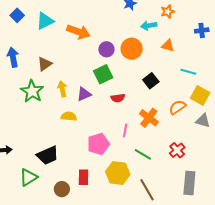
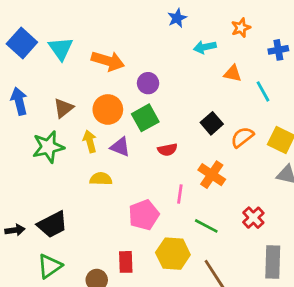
orange star: (168, 12) -> (241, 28), moved
blue square: (17, 15) -> (22, 43), size x1.5
cyan triangle: (45, 21) -> (61, 49), turned -36
orange circle: (132, 49) -> (108, 109), moved
cyan line: (188, 72) -> (263, 91), moved, turned 49
green star: (32, 91) -> (48, 147), turned 30
purple triangle: (84, 94) -> (120, 147), turned 49
orange semicircle: (177, 107) -> (242, 137), moved
black trapezoid: (48, 155) -> (52, 225), moved

